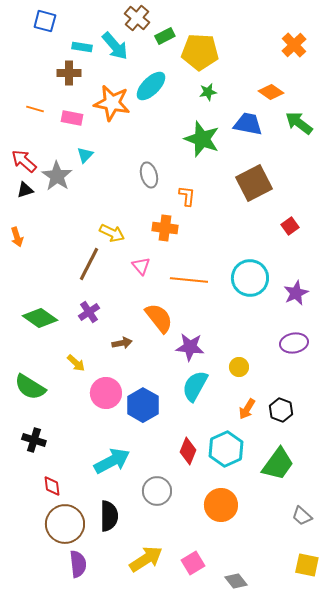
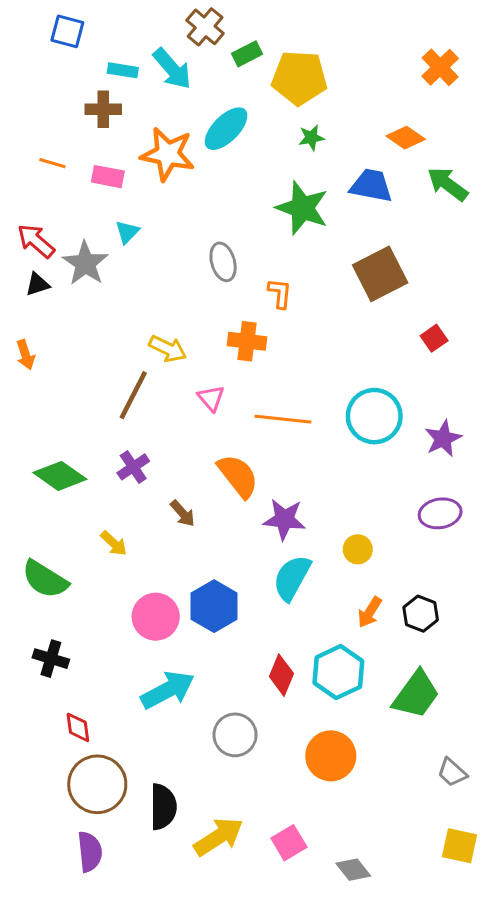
brown arrow: (122, 343) -> (183, 513), turned 60
pink circle: (106, 393) -> (156, 617), moved
black semicircle: (109, 516) -> (163, 807), moved
purple semicircle: (78, 564) -> (90, 852), moved

